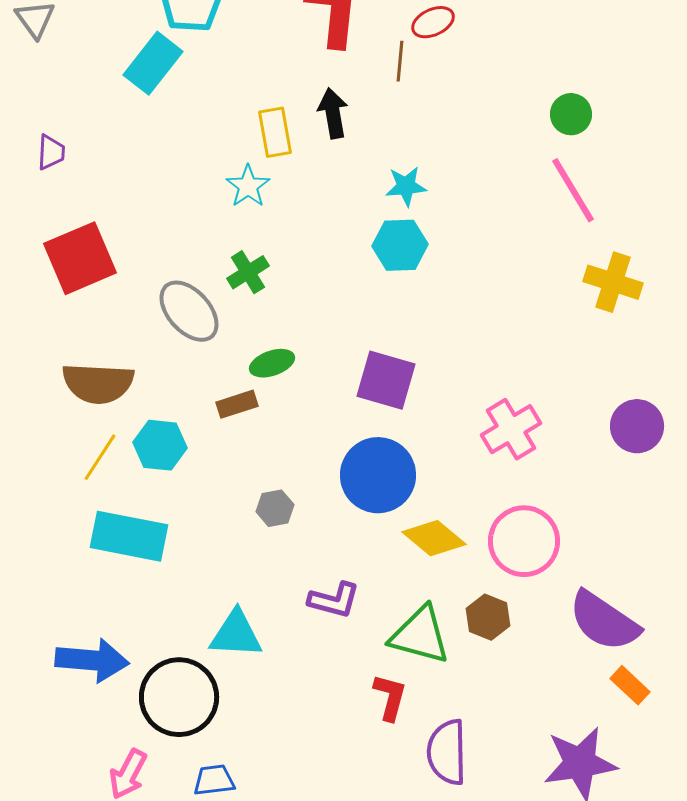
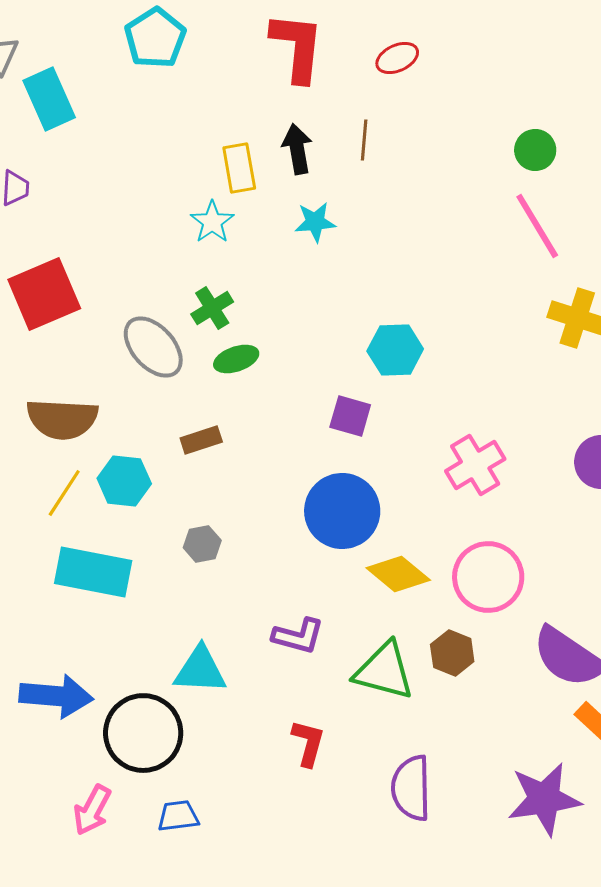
brown line: (400, 61) -> (364, 140), moved
cyan rectangle: (153, 63) -> (49, 99), moved, turned -62
cyan star: (406, 186) -> (315, 222), moved
cyan hexagon: (400, 245) -> (395, 350), moved
green ellipse: (272, 363) -> (236, 359), moved
purple square: (386, 380) -> (350, 416), size x0.7
gray hexagon: (275, 508) -> (202, 544), moved
red L-shape: (390, 697) -> (308, 743), moved

